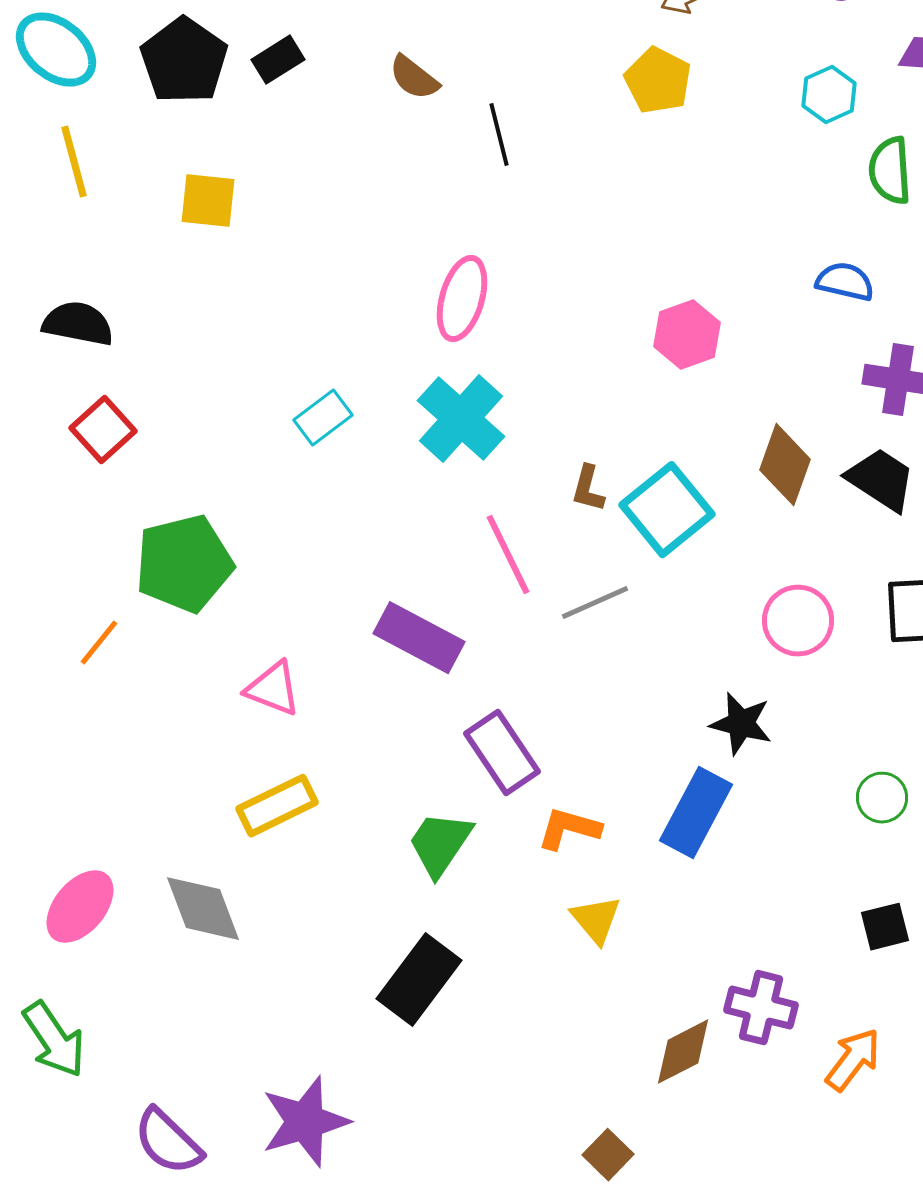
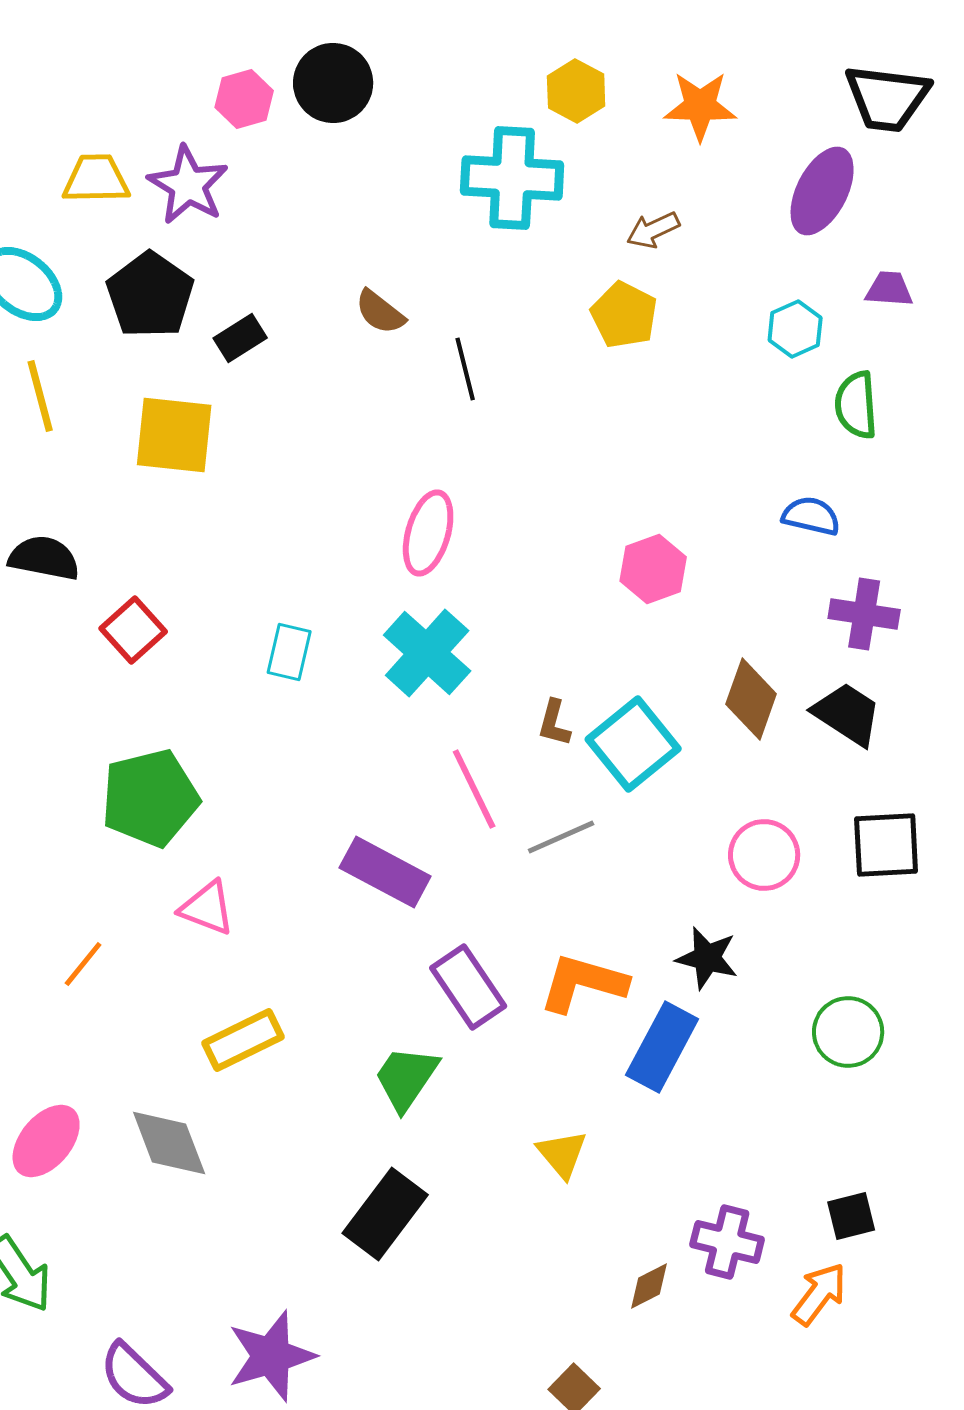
black rectangle: (278, 60) -> (240, 338), moved
yellow square: (208, 201) -> (174, 435), size x1.4
cyan rectangle: (323, 418) -> (289, 652), turned -40
red square: (103, 430) -> (133, 630), moved
orange line: (99, 643) -> (83, 964), moved
pink triangle: (273, 689) -> (207, 908), moved
green circle: (882, 798) -> (848, 1032), size x1.4
orange L-shape: (569, 829) -> (583, 983), moved, size x1.4
black square: (885, 927) -> (851, 1216), moved
brown diamond: (683, 1052) -> (649, 1286), size x0.7

